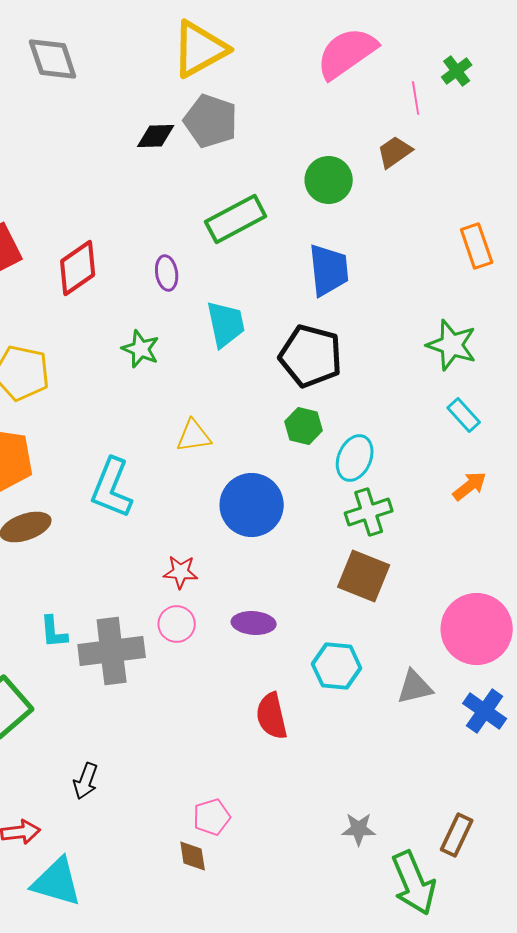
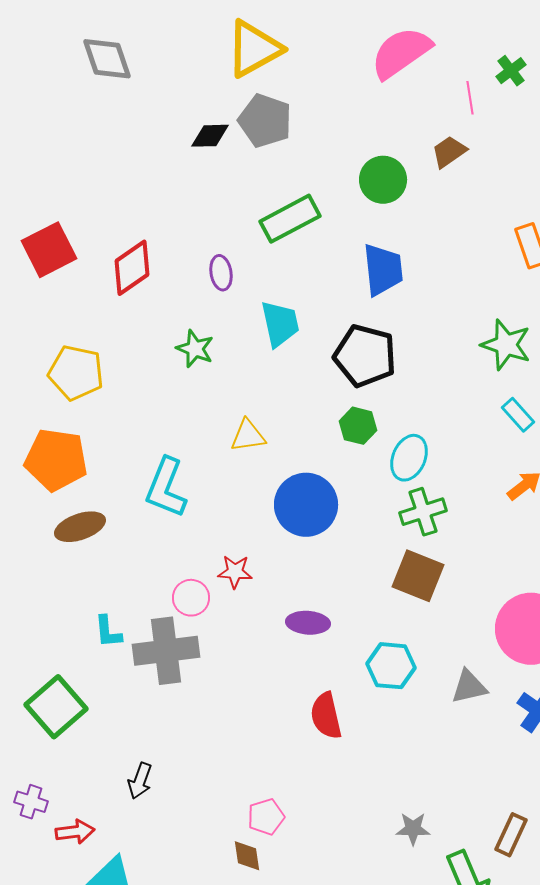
pink circle: (177, 624) -> (191, 598), moved

